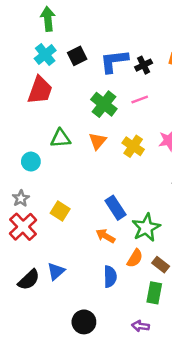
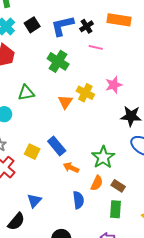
pink line: (140, 100) -> (96, 47), moved, turned 40
orange triangle: (98, 141) -> (65, 102), moved
blue rectangle: (116, 208) -> (57, 146), moved
black semicircle: (29, 280) -> (16, 222), moved

